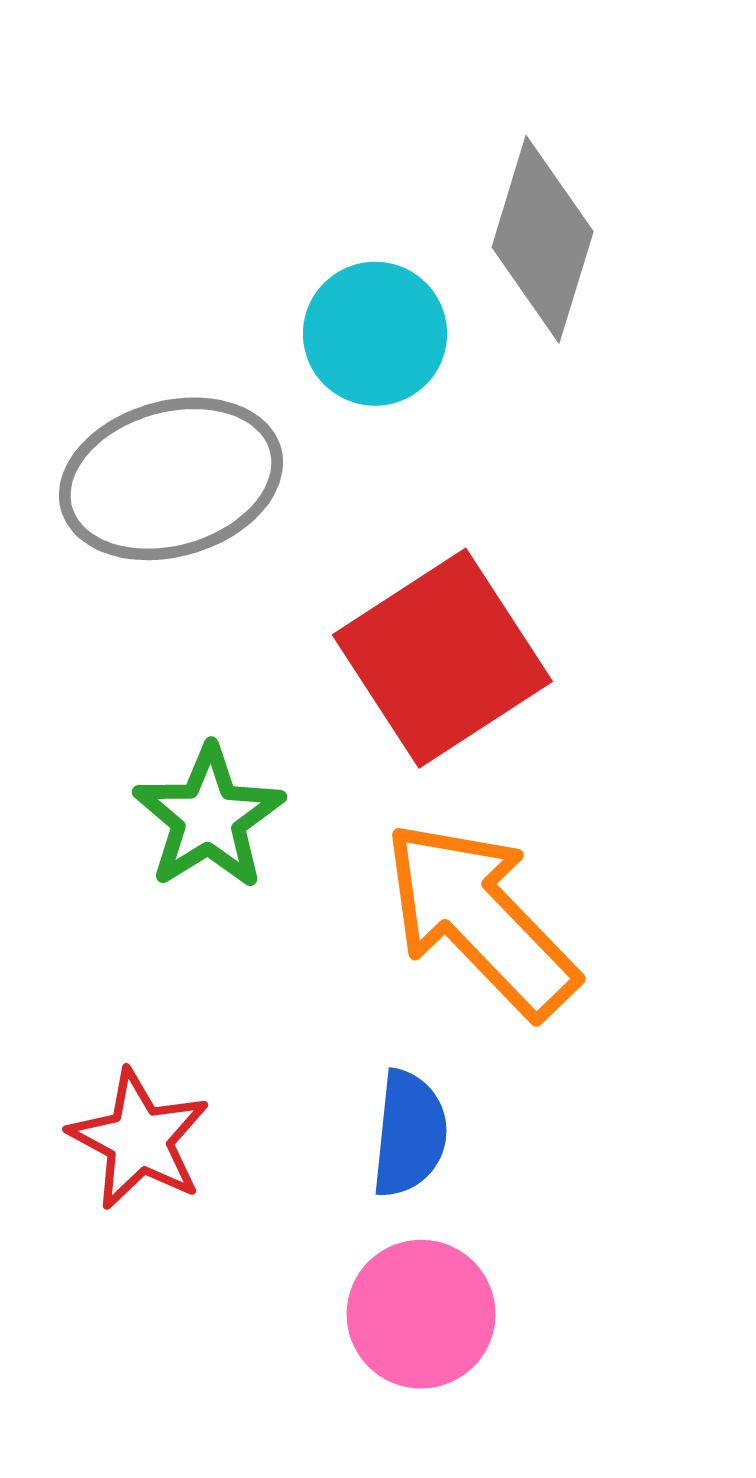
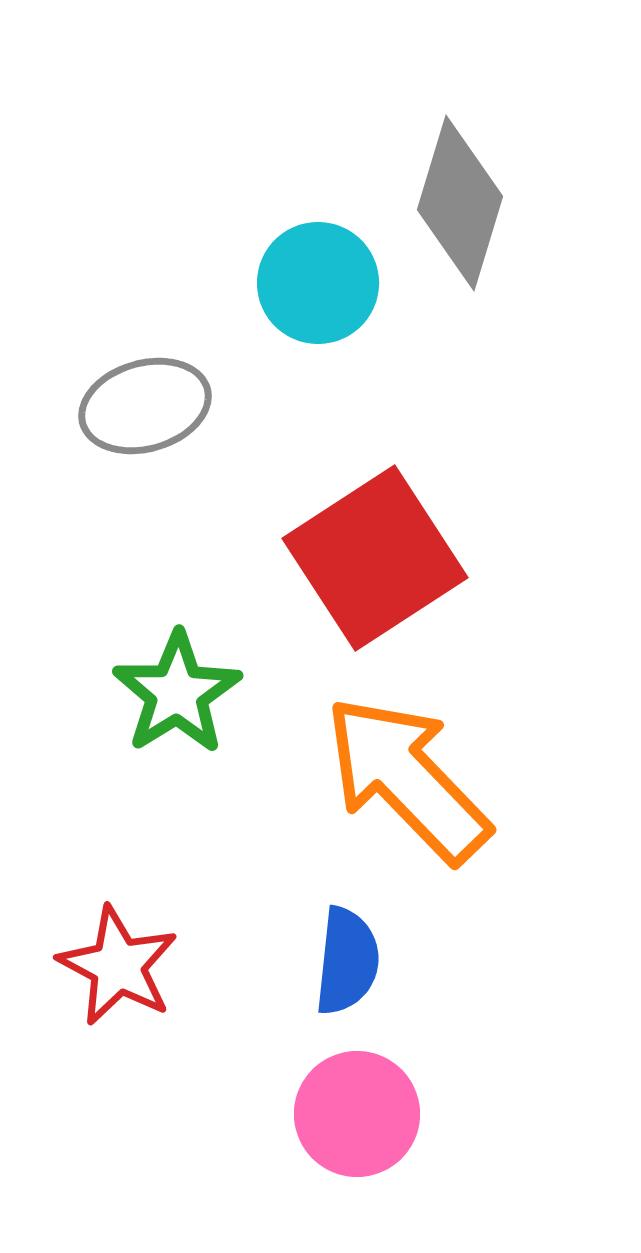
gray ellipse: (171, 479) -> (145, 406), size x0.7

